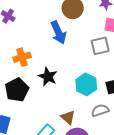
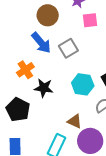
gray square: (100, 46) -> (68, 48), moved
orange cross: (22, 57) -> (25, 70), moved

